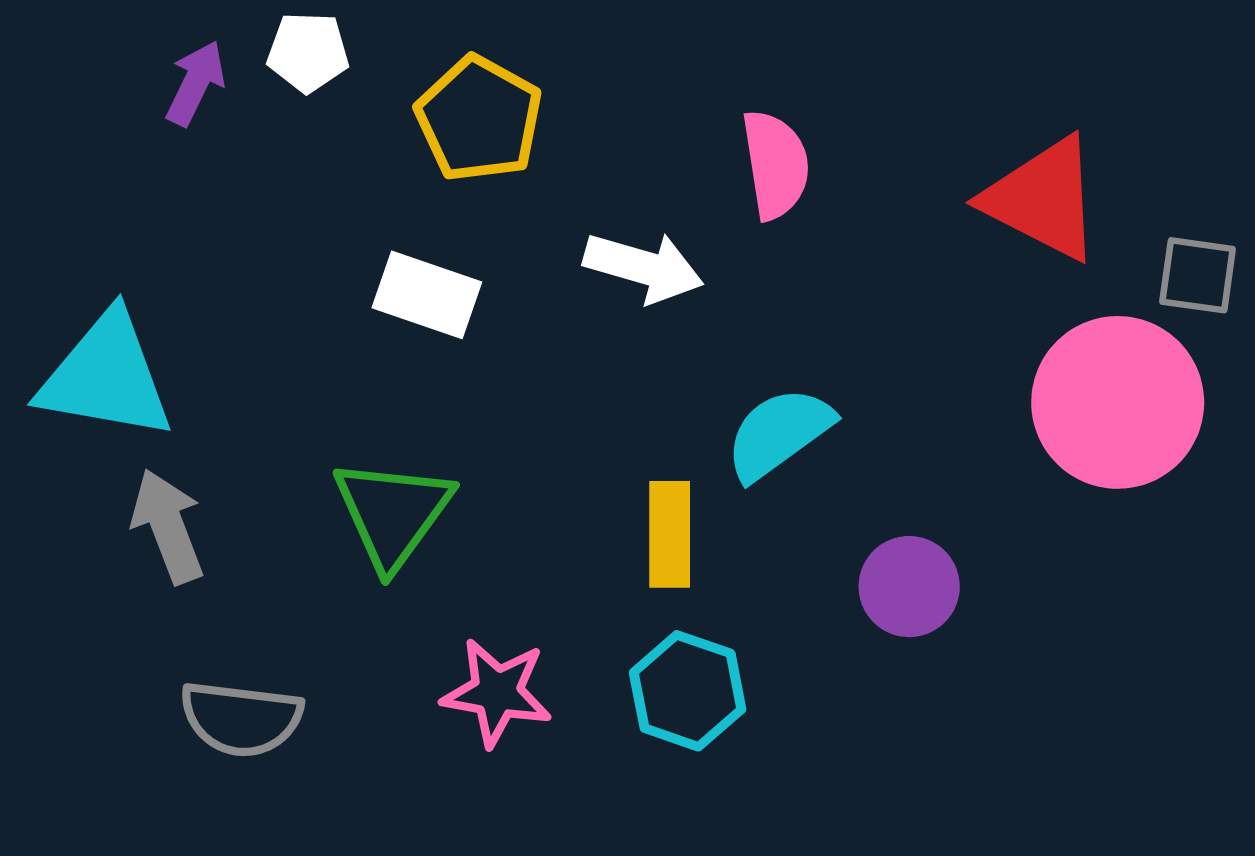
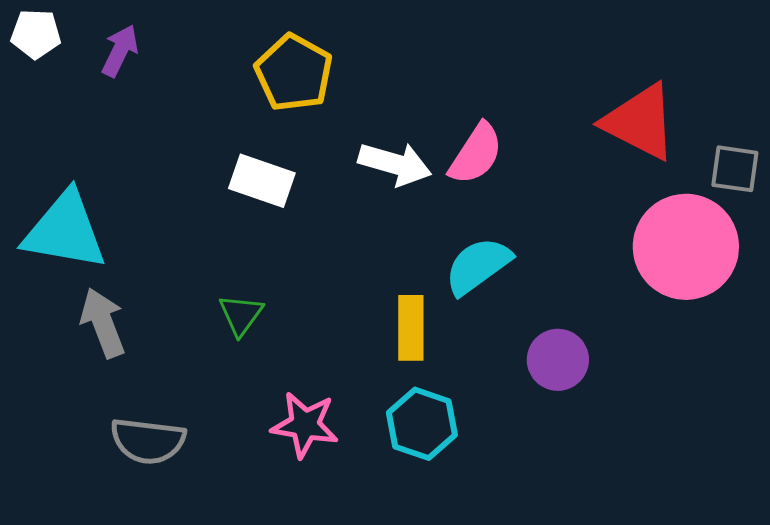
white pentagon: (308, 52) -> (36, 34), moved
pink semicircle: (776, 165) -> (476, 154), moved, turned 42
green triangle: (393, 513) -> (241, 315), size x0.6

